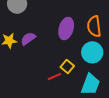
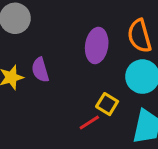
purple semicircle: (28, 39) -> (40, 70), turned -63

